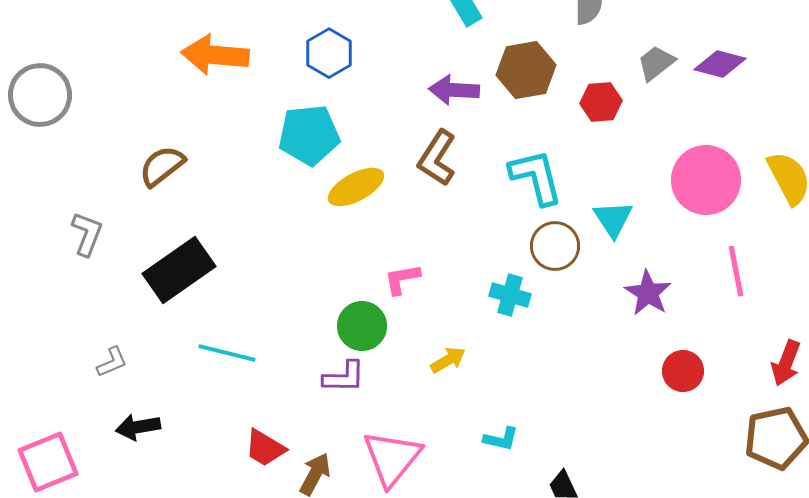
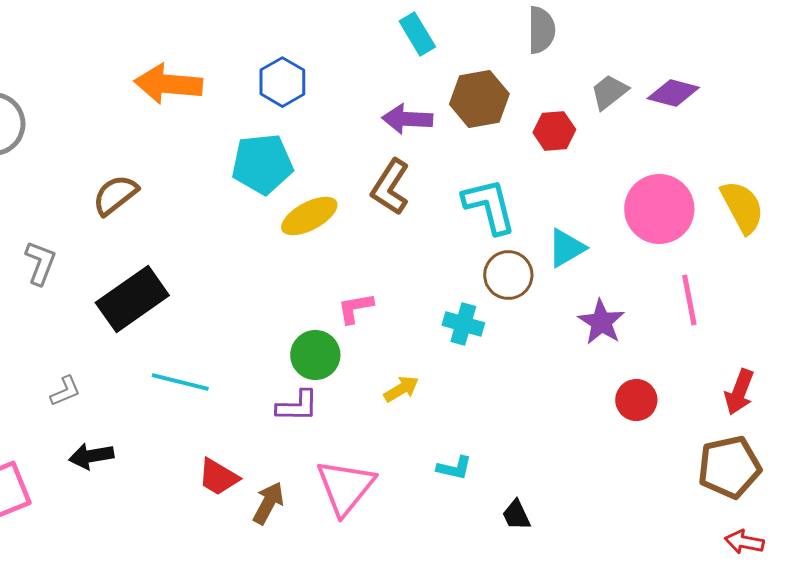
cyan triangle: (613, 219) -> (566, 248), turned 33

